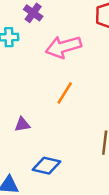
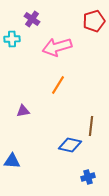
blue diamond: (46, 166) -> (70, 145), moved

